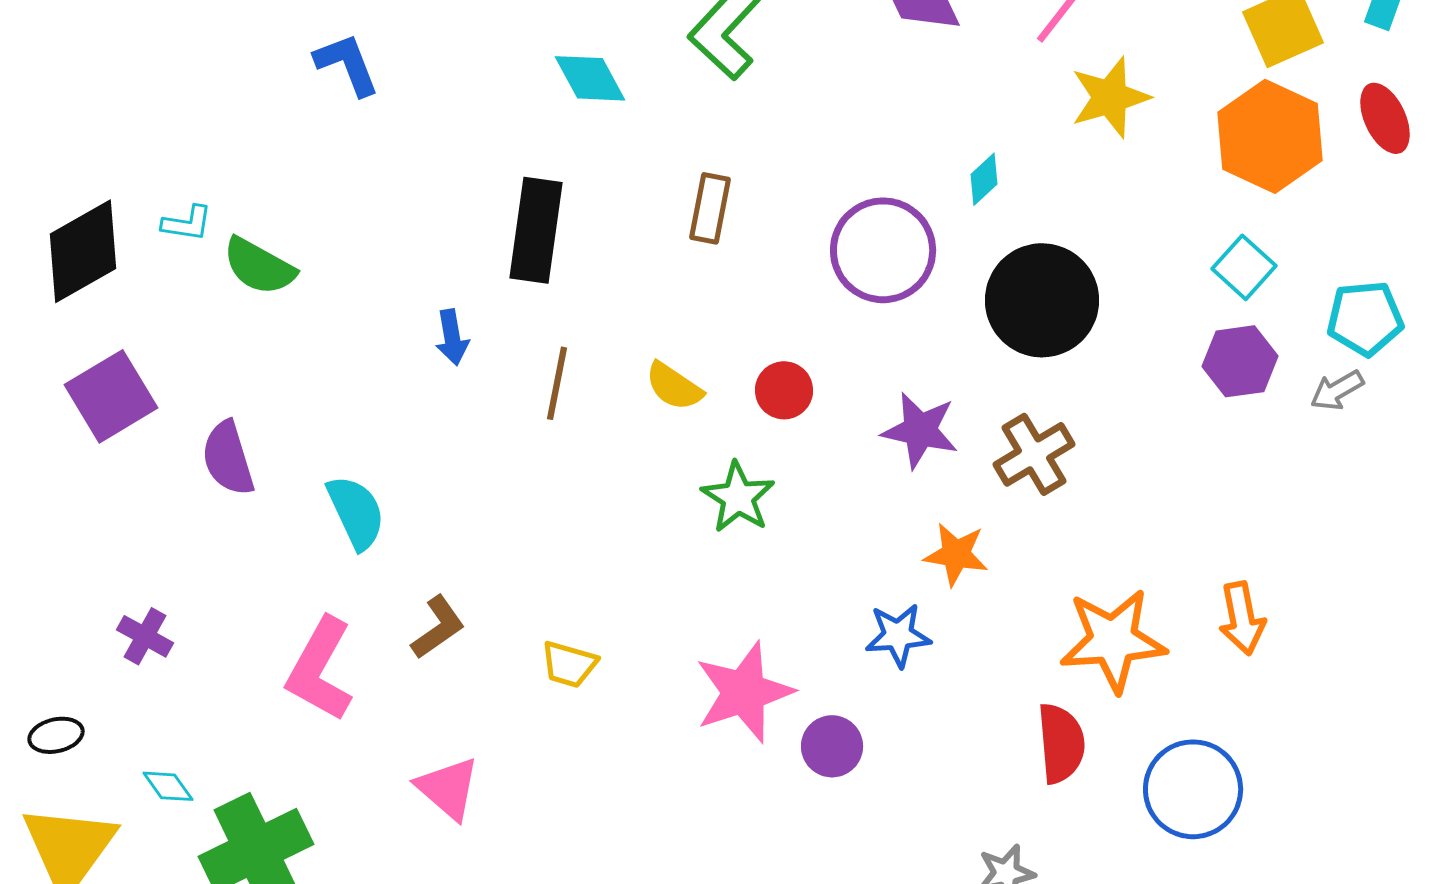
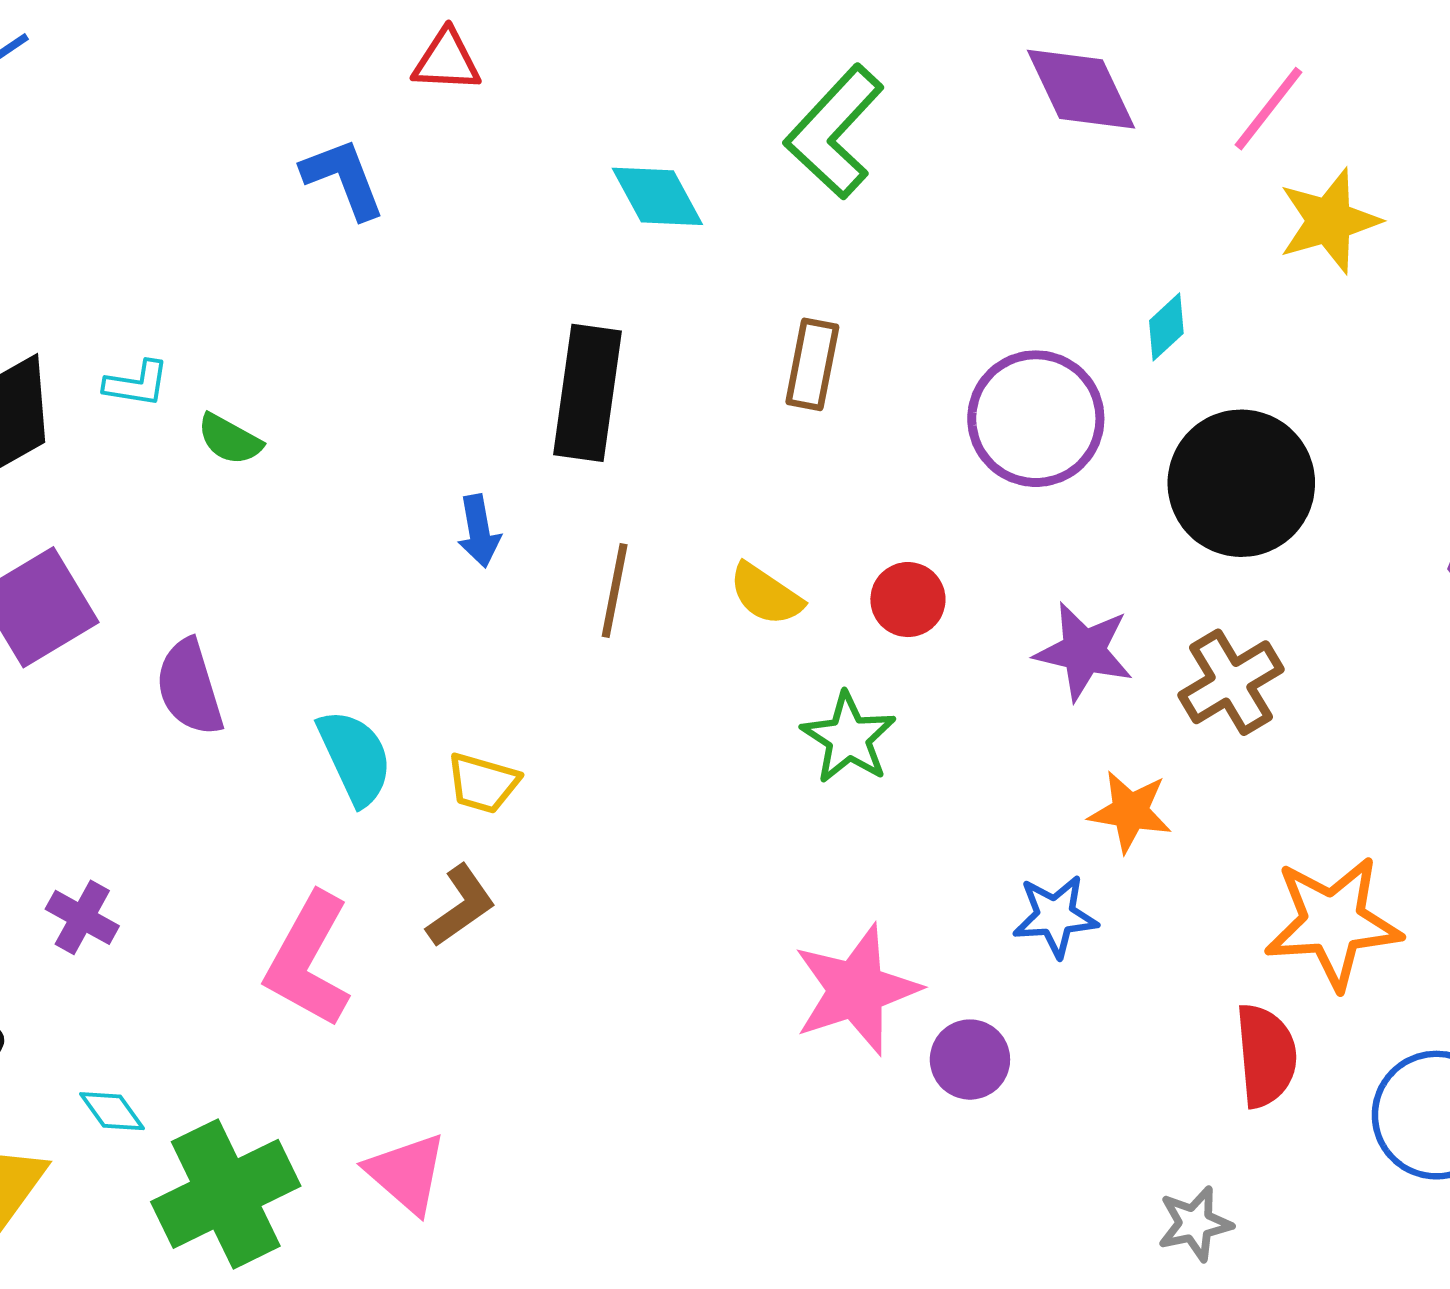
green semicircle: (259, 266) -> (230, 439), size x0.7
yellow trapezoid: (569, 664) -> (483, 783), moved
pink triangle: (448, 788) -> (407, 1173), moved

